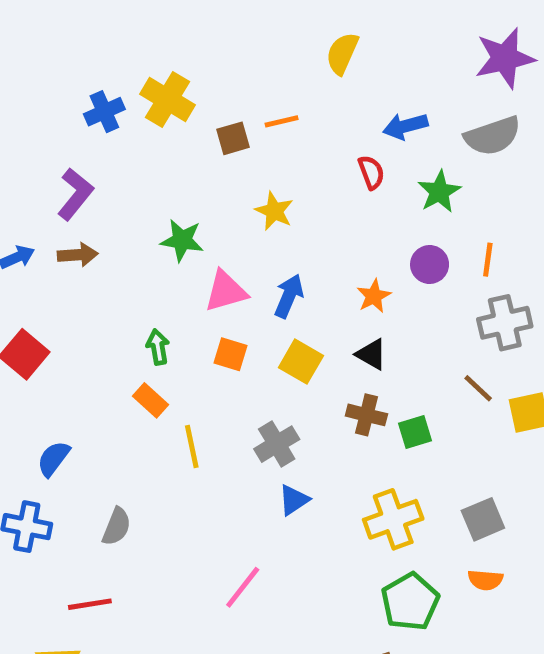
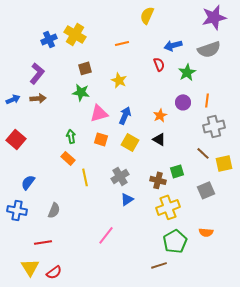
brown square: (233, 138) -> (85, 68), moved
brown cross: (366, 415) -> (158, 180), moved
gray square: (483, 519) -> (206, 190), moved

